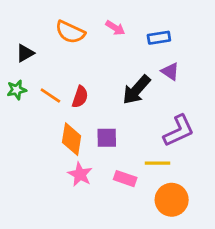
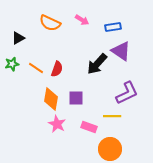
purple triangle: (170, 72) -> (121, 51), size x1.5
orange circle: (172, 200) -> (110, 149), moved

